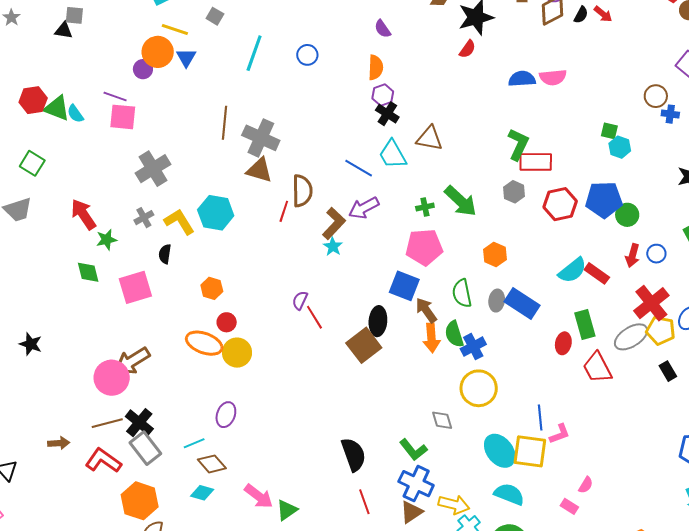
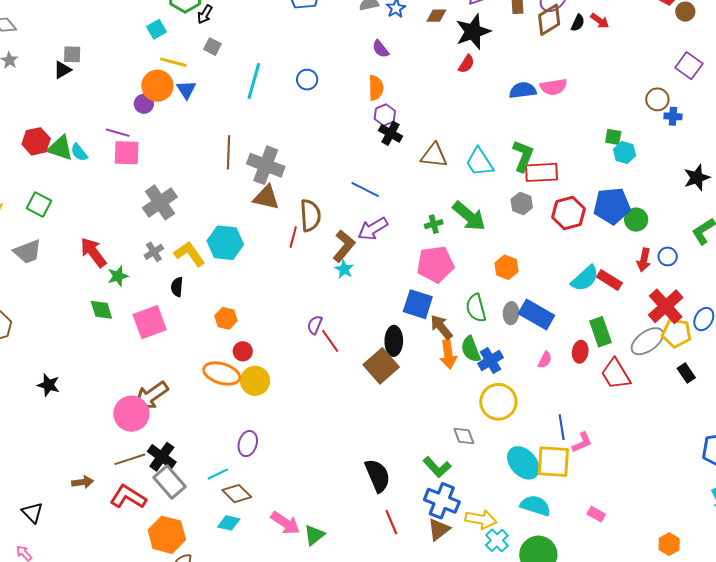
black triangle: (64, 30) -> (62, 70), turned -36
cyan trapezoid: (393, 154) -> (479, 162), moved
pink semicircle: (586, 485) -> (545, 360), moved

